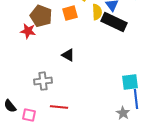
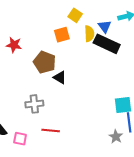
brown pentagon: (41, 16) -> (45, 62), moved
red star: (28, 31) -> (14, 45), moved

